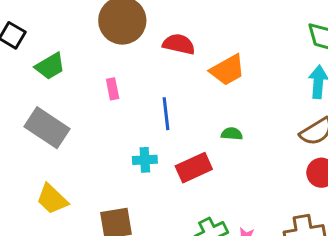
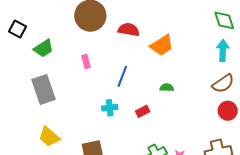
blue line: (166, 114) -> (122, 76), turned 30
gray rectangle: (47, 128) -> (44, 89), turned 40
red rectangle: (194, 168) -> (143, 111), size x0.6

